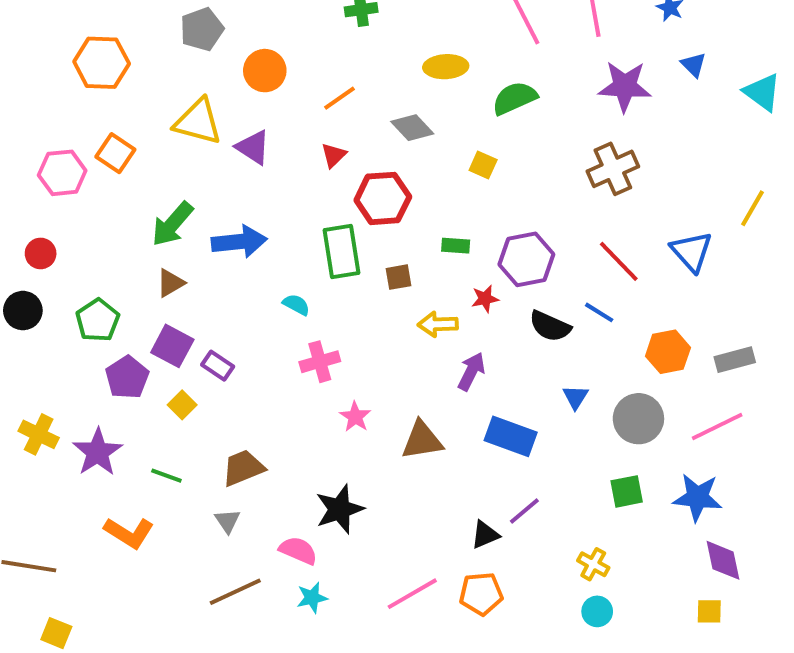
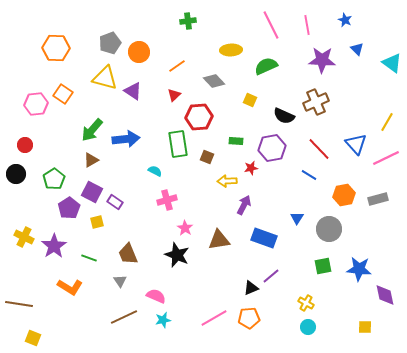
gray pentagon: (202, 29) -> (110, 43), moved
brown square: (399, 277) -> (207, 157), turned 32
black semicircle: (550, 326) -> (284, 116), moved
yellow square: (182, 405) -> (97, 222), turned 32
pink line: (717, 427) -> (386, 158), moved
brown trapezoid: (243, 468) -> (128, 254), turned -90
black star: (340, 509) -> (177, 255), moved, turned -30
purple diamond: (723, 560) -> (385, 295), moved

